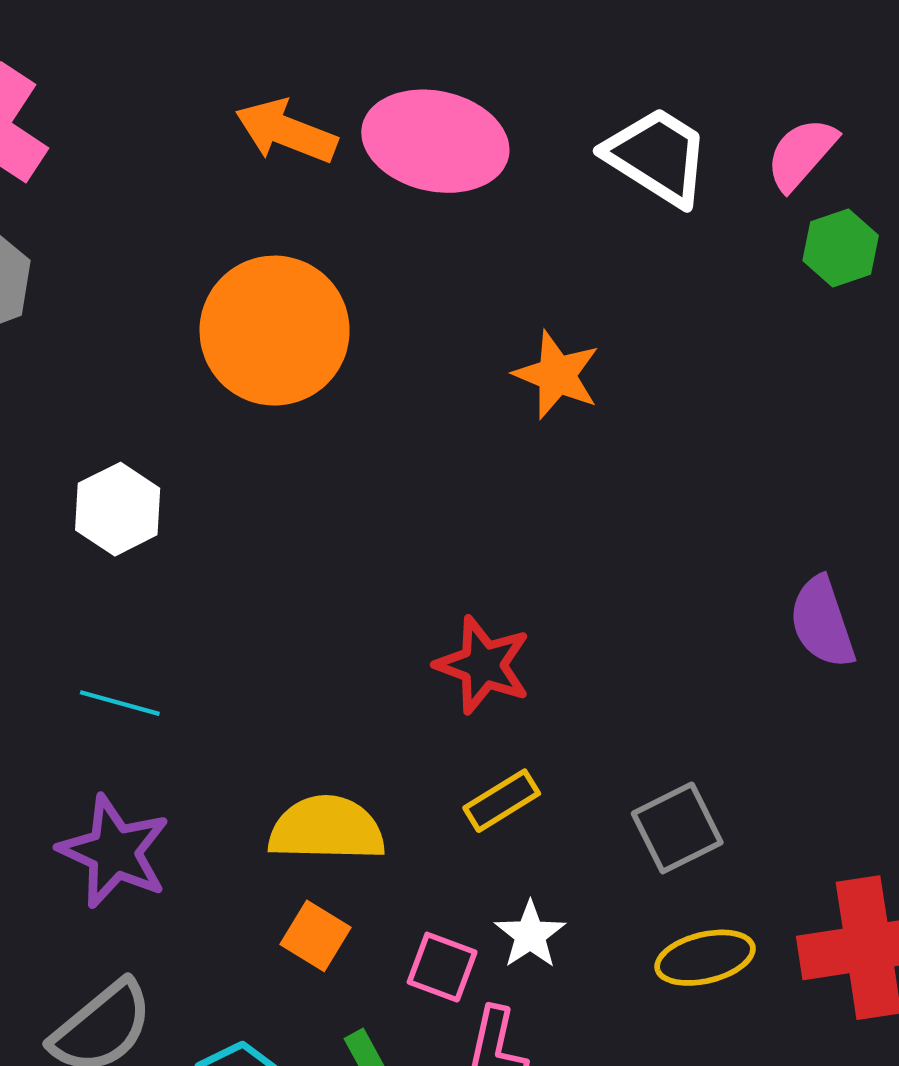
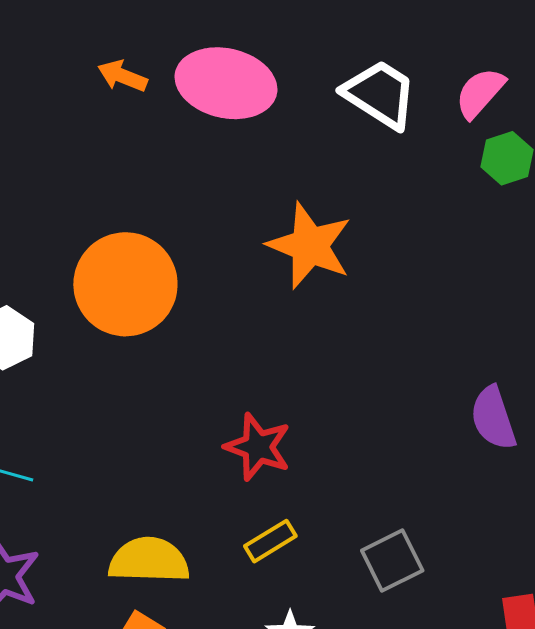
orange arrow: (286, 131) -> (122, 76), size x0.7
orange circle: (275, 331) -> (125, 284), moved
orange star: (557, 375) -> (310, 246), size x1.4

